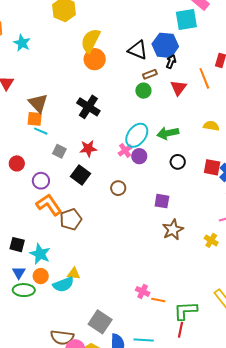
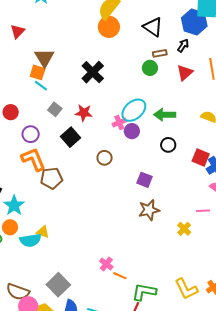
blue hexagon: (165, 45) -> (194, 22), moved

